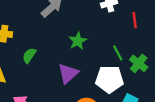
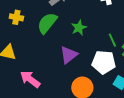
green semicircle: (29, 55) -> (47, 23), moved, size x1.6

